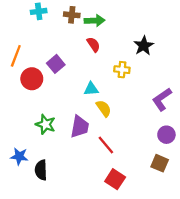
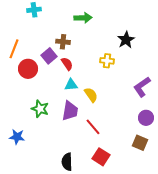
brown cross: (72, 15) -> (63, 42), moved
red semicircle: (93, 44) -> (67, 64), moved
cyan triangle: (91, 89) -> (71, 85), moved
black semicircle: (41, 170) -> (67, 162), moved

